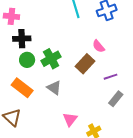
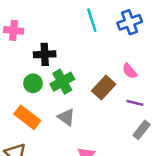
black cross: (22, 39) -> (45, 54), moved
pink semicircle: (99, 46) -> (130, 71), moved
purple line: (111, 77) -> (135, 103), turned 32

